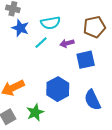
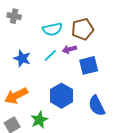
brown pentagon: (94, 27) -> (83, 29), moved
blue star: (20, 28) -> (22, 58), moved
cyan line: (41, 43) -> (50, 55), moved

